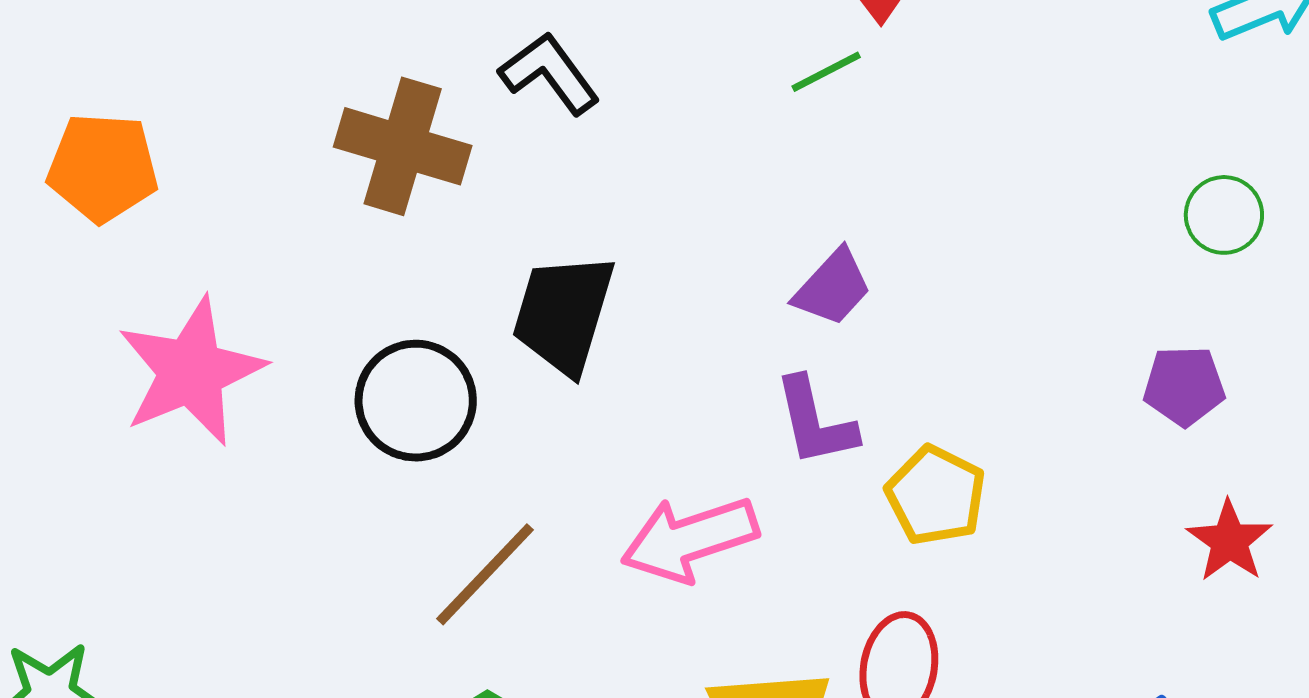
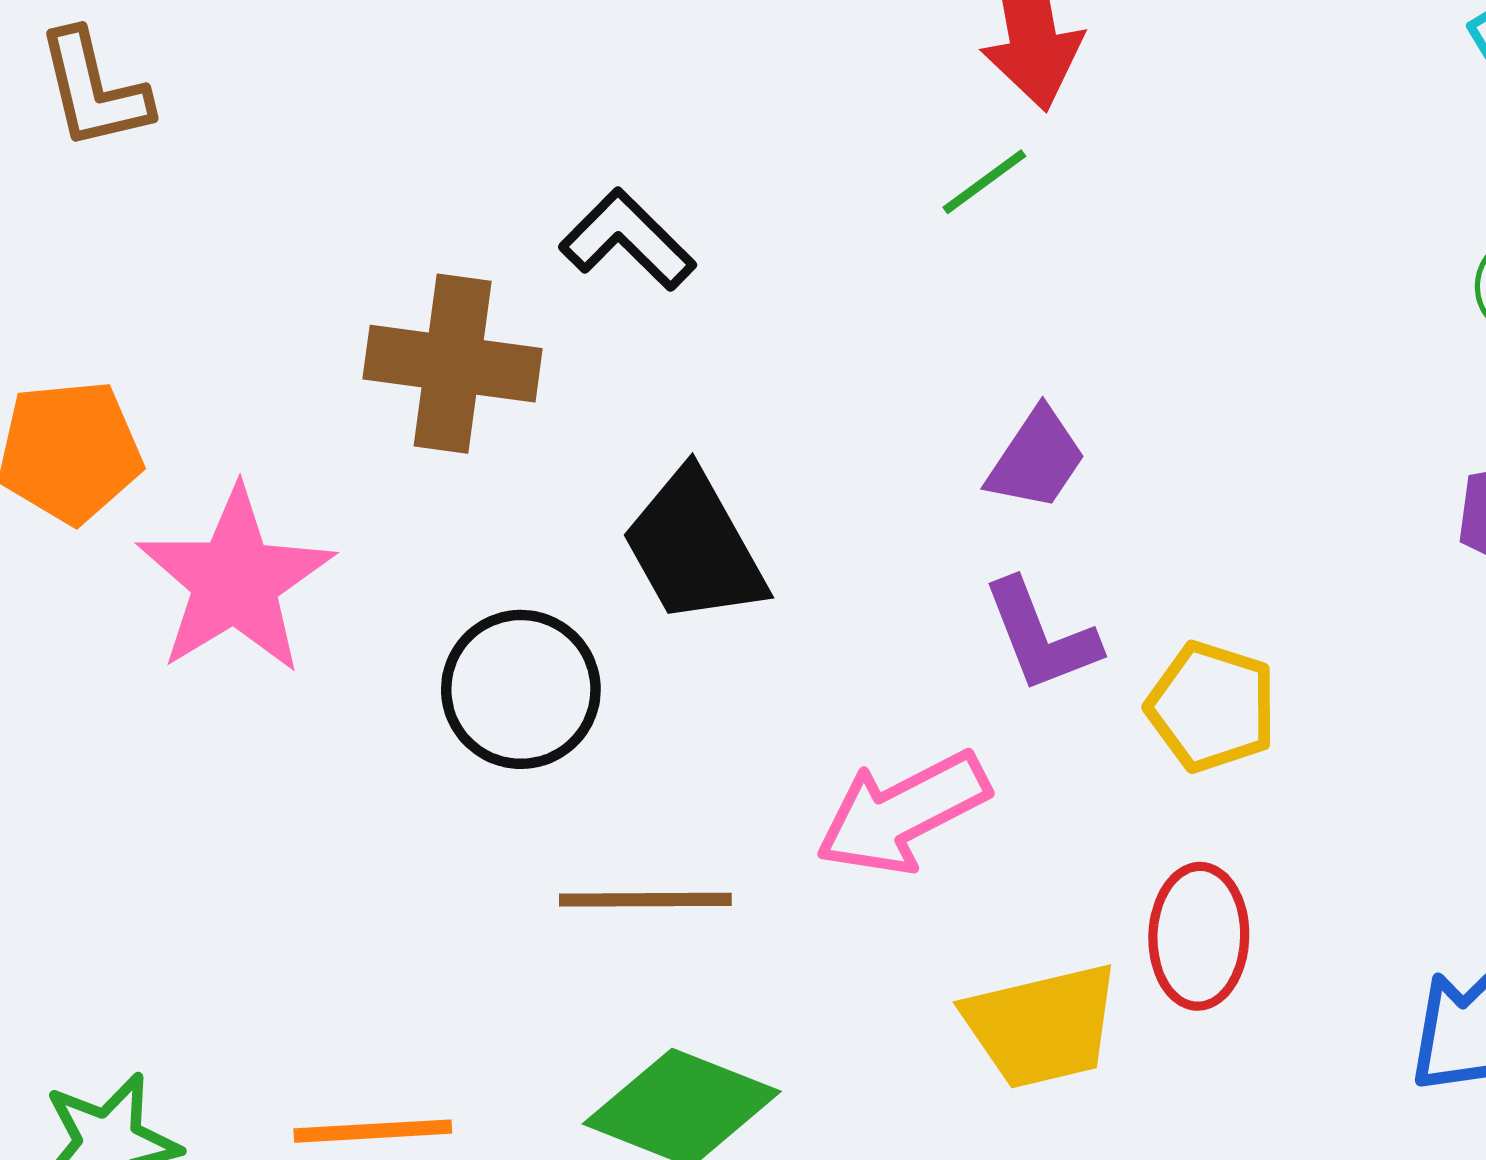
black trapezoid: (563, 314) -> (694, 547), turned -37
pink star: (191, 371) -> (235, 581), moved
brown line: (485, 574) -> (645, 900), turned 55

